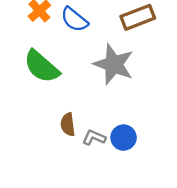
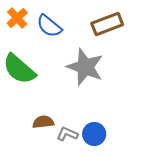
brown semicircle: (68, 124) -> (43, 122), turned 90

